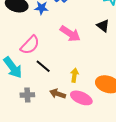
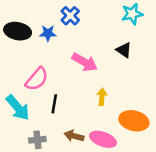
black line: (43, 66) -> (54, 104), turned 63
yellow arrow: (74, 75) -> (102, 97), moved

